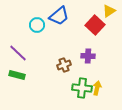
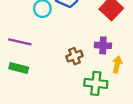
purple line: (18, 53) -> (20, 42), turned -30
yellow arrow: (97, 88) -> (117, 64), moved

